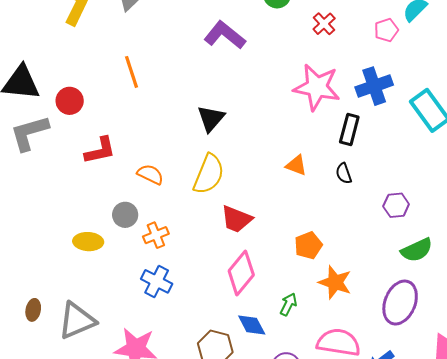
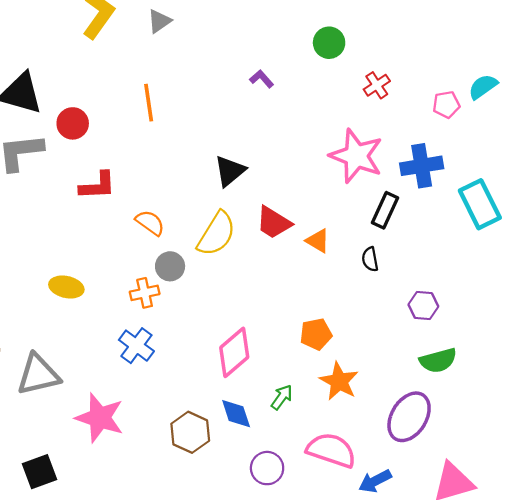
purple L-shape: (225, 35) -> (262, 79), size x0.5
gray circle: (125, 215) -> (170, 266), moved
red trapezoid: (237, 219) -> (274, 223), moved

